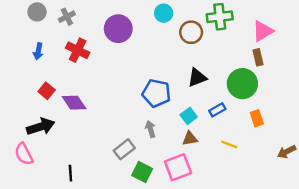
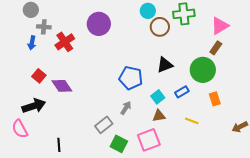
cyan circle: (164, 13) -> (148, 11), moved
gray cross: (67, 17) -> (44, 27), moved, turned 32
red cross: (78, 50) -> (65, 42), turned 30
brown rectangle: (258, 57) -> (216, 48), turned 48
gray arrow: (150, 129) -> (126, 108), turned 48

